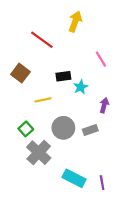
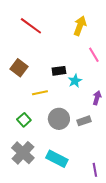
yellow arrow: (75, 21) -> (80, 26), moved
red line: (42, 40) -> (31, 26), moved
gray cross: (39, 153) -> (23, 153), moved
cyan rectangle: (74, 178) -> (57, 159), moved

